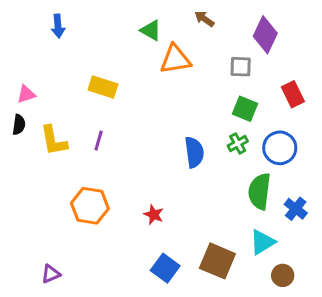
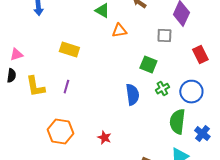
orange triangle: (175, 59) -> (119, 31), size x0.7
green square: (245, 109) -> (148, 65), moved

